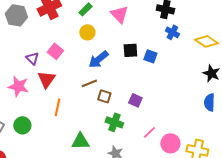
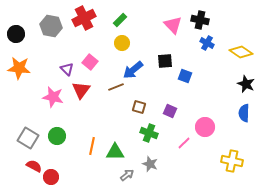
pink triangle: (119, 14) -> (173, 25), moved
blue square: (150, 56) -> (185, 76), moved
brown line: (89, 83) -> (116, 87), moved
orange line: (57, 107) -> (92, 146), moved
pink circle: (170, 143) -> (205, 127), moved

